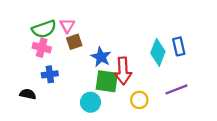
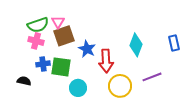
brown square: (74, 42) -> (64, 36), size x1.5
blue rectangle: (179, 46) -> (174, 43), moved
green square: (107, 81) -> (61, 67), moved
yellow circle: (139, 100) -> (120, 86), size x1.5

